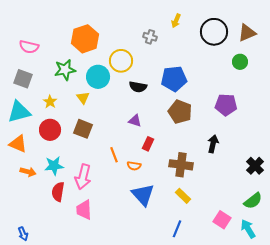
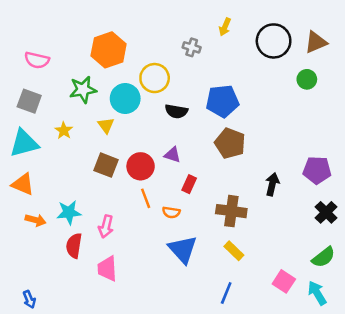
purple pentagon: (226, 105) -> (317, 170), moved
red circle: (50, 130) -> (141, 166), moved
pink arrow: (83, 177) -> (106, 226), size x0.7

